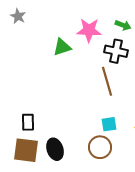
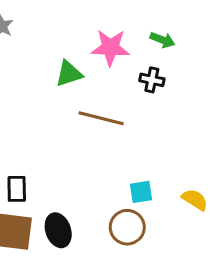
black cross: (116, 51) -> (152, 80), size x0.7
brown line: (107, 81) -> (101, 118), moved, turned -60

